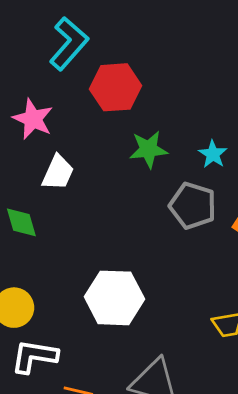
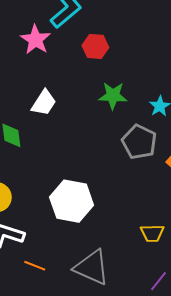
red hexagon: (115, 87) -> (95, 46), size x0.7
pink star: (33, 119) -> (36, 40), moved

